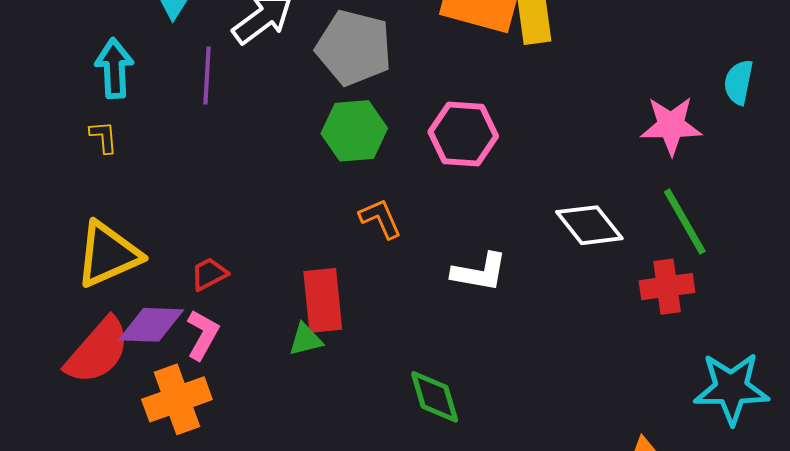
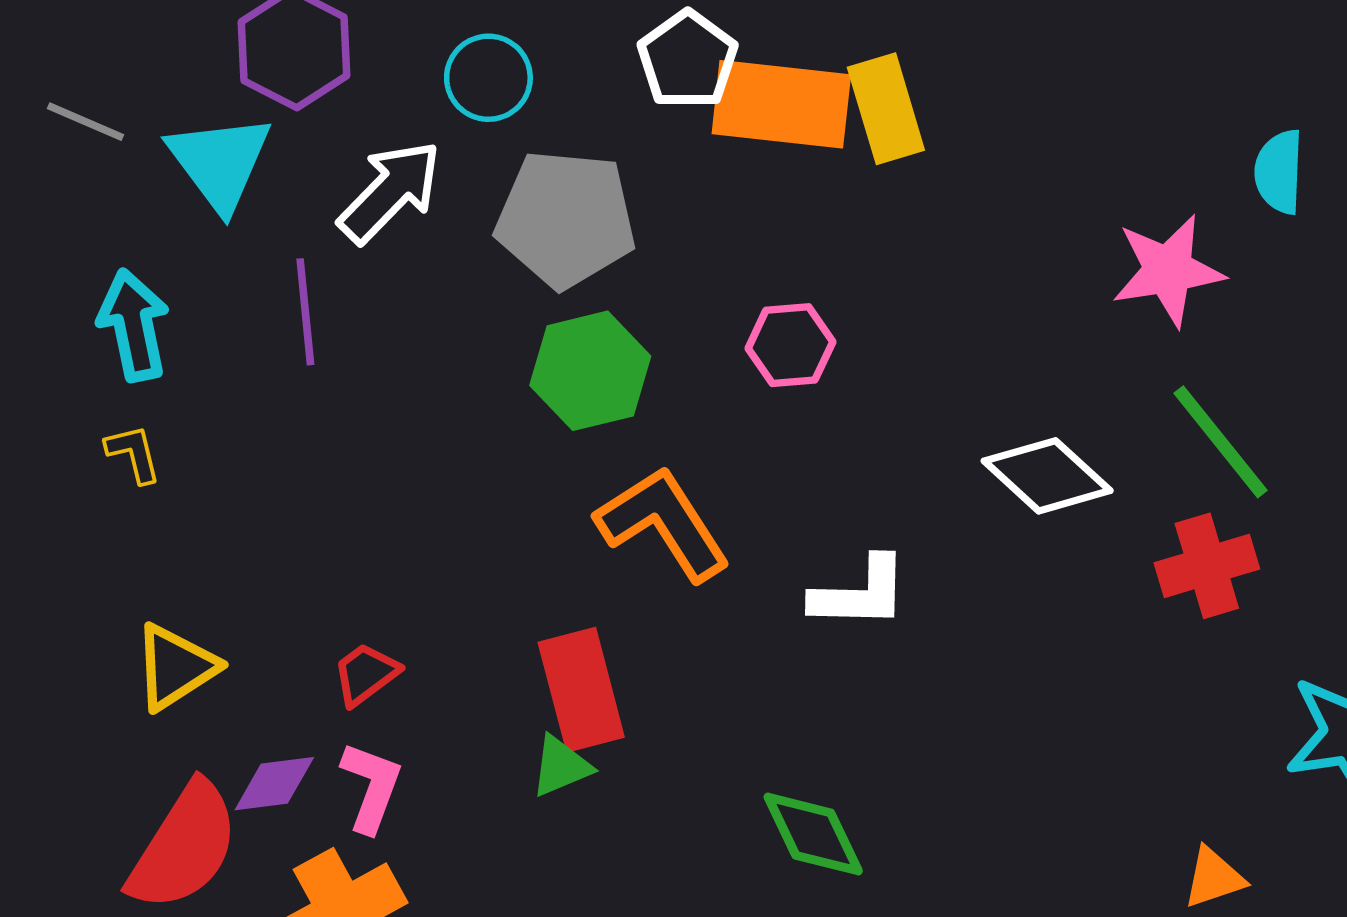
pink hexagon: (463, 134) -> (790, 345), size x0.7
orange L-shape: (380, 218) -> (663, 523), size x1.6
yellow triangle: (108, 254) -> (175, 667), size x0.7
purple diamond: (151, 325) -> (274, 784), size x0.7

